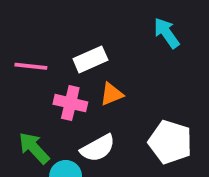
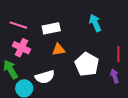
pink cross: (70, 103) -> (21, 48), moved
white pentagon: (170, 142) -> (87, 64), moved

